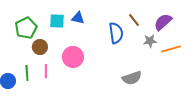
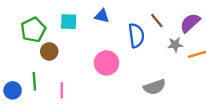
blue triangle: (78, 18) -> (102, 16), moved
pink circle: (73, 57) -> (106, 63), moved
pink line: (46, 71) -> (62, 90), moved

